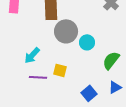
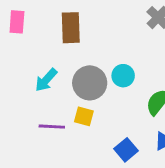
gray circle: (66, 31) -> (90, 83), moved
cyan arrow: (32, 55) -> (46, 80), moved

